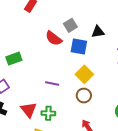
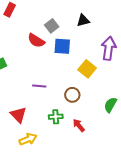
black triangle: (98, 32) -> (83, 20), moved
yellow square: (84, 74) -> (87, 69), moved
green cross: (48, 113) -> (56, 117), moved

